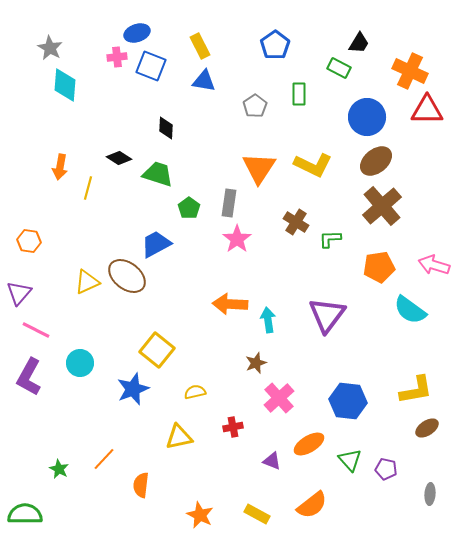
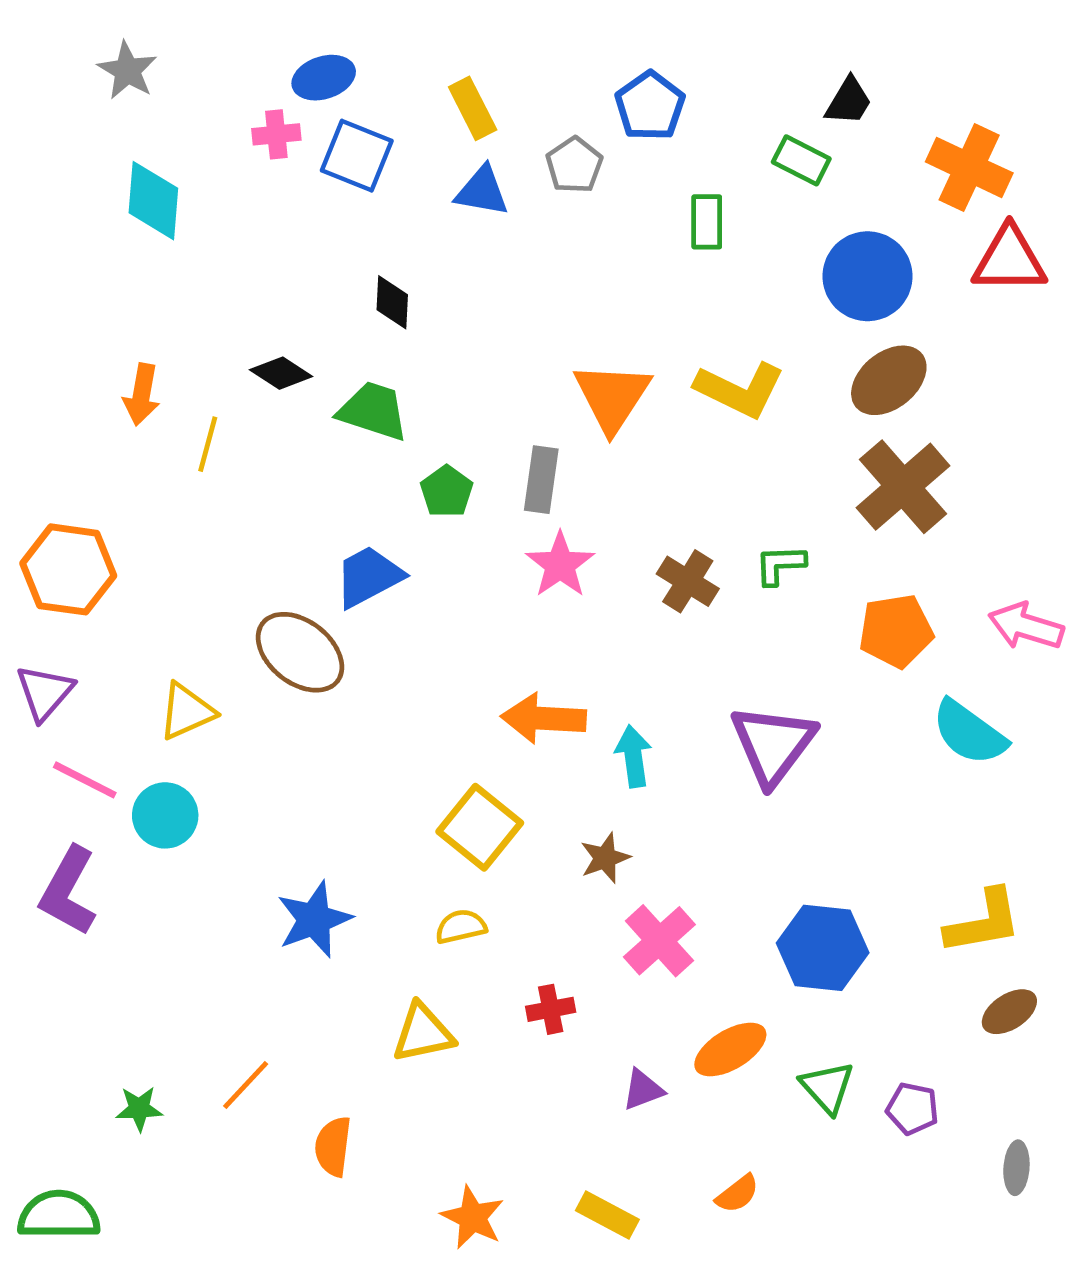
gray star: (50, 48) -> (127, 71), moved
gray pentagon: (255, 106) -> (574, 165), moved
brown cross: (296, 222) -> (688, 581), moved
orange hexagon: (29, 241) -> (68, 569), size x1.6
yellow triangle: (87, 282) -> (186, 711), moved
yellow square: (157, 350) -> (480, 827), moved
cyan circle: (80, 363) -> (165, 815), moved
purple triangle: (272, 461) -> (643, 1090), turned -42
green star: (59, 469) -> (139, 1109), turned -30
orange semicircle: (312, 505) -> (737, 1194), size x0.6

